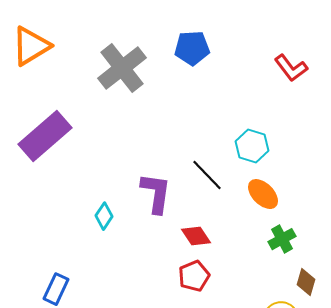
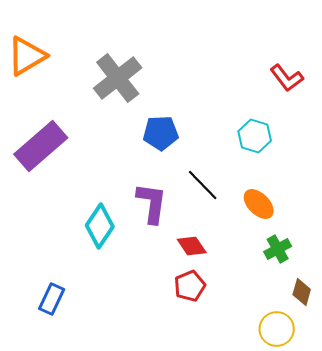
blue pentagon: (192, 48) -> (161, 133), moved
cyan hexagon: (252, 146) -> (255, 136), moved
cyan diamond: (104, 216) -> (100, 226), size x1.6

